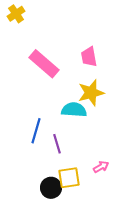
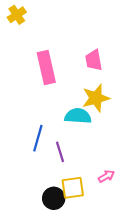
pink rectangle: (44, 64) -> (46, 68), turned 36

